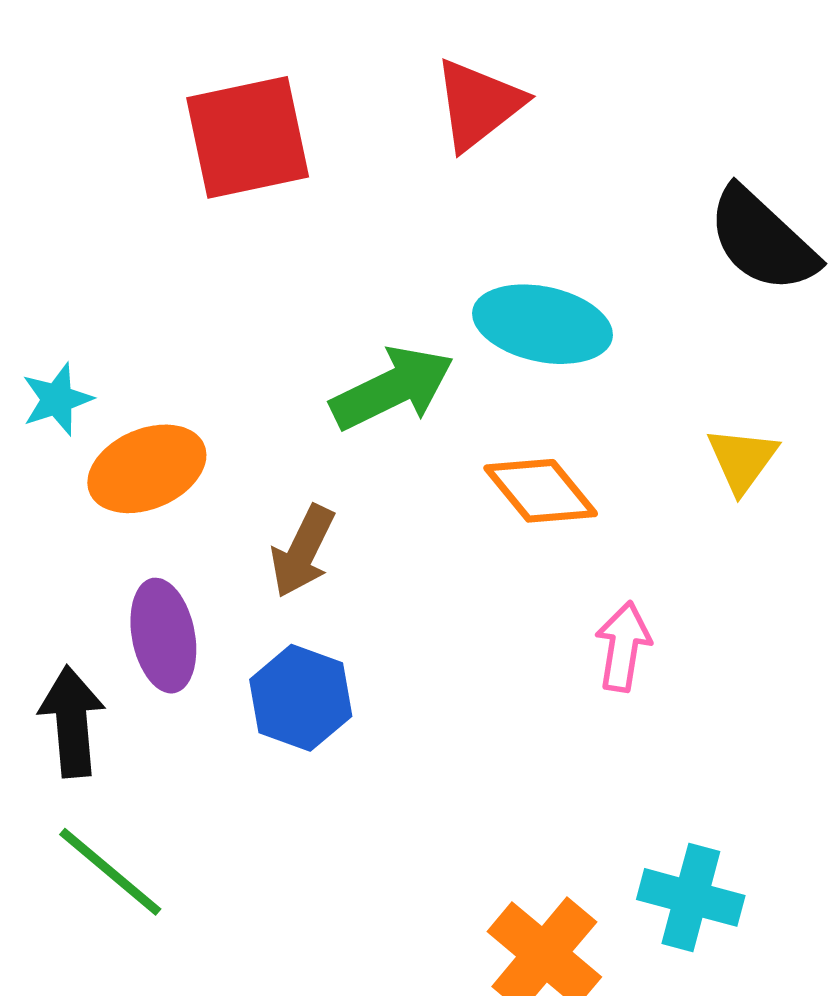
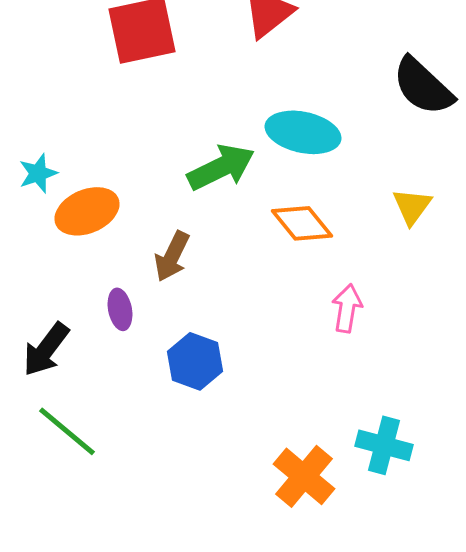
purple ellipse: (163, 636) -> (120, 309), moved, size x0.7
blue hexagon: (301, 698) -> (195, 361), moved
black arrow: (72, 722) -> (46, 349), turned -138

